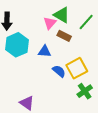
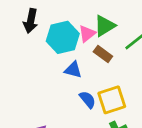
green triangle: (62, 15) -> (105, 26), turned 48
cyan hexagon: (17, 45) -> (63, 37), moved

